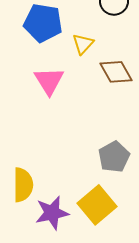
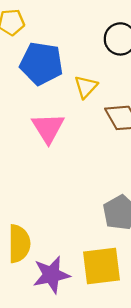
yellow square: (97, 205) -> (101, 266), turned 33

